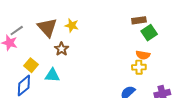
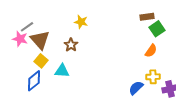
brown triangle: (47, 27) -> (40, 40), moved
orange semicircle: (143, 55) -> (151, 51), turned -64
yellow cross: (139, 67) -> (153, 77), moved

